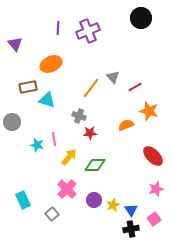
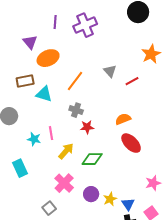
purple triangle: (15, 44) -> (30, 42), moved
orange line: (91, 88) -> (75, 81), moved
orange star: (149, 111) -> (151, 54), moved, turned 30
red ellipse: (153, 156) -> (131, 143), moved
cyan rectangle: (23, 200) -> (20, 168), moved

